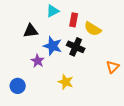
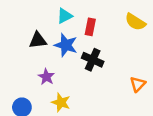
yellow semicircle: (93, 29) -> (135, 22), moved
blue star: (53, 46) -> (66, 45), moved
yellow star: (66, 82) -> (61, 102), moved

